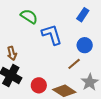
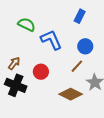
brown arrow: (12, 53) -> (14, 63), turned -120
red circle: (39, 85) -> (41, 72), moved

